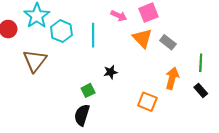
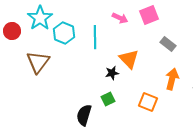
orange triangle: (142, 38) -> (129, 59), moved
green square: (88, 90) -> (108, 99), moved

